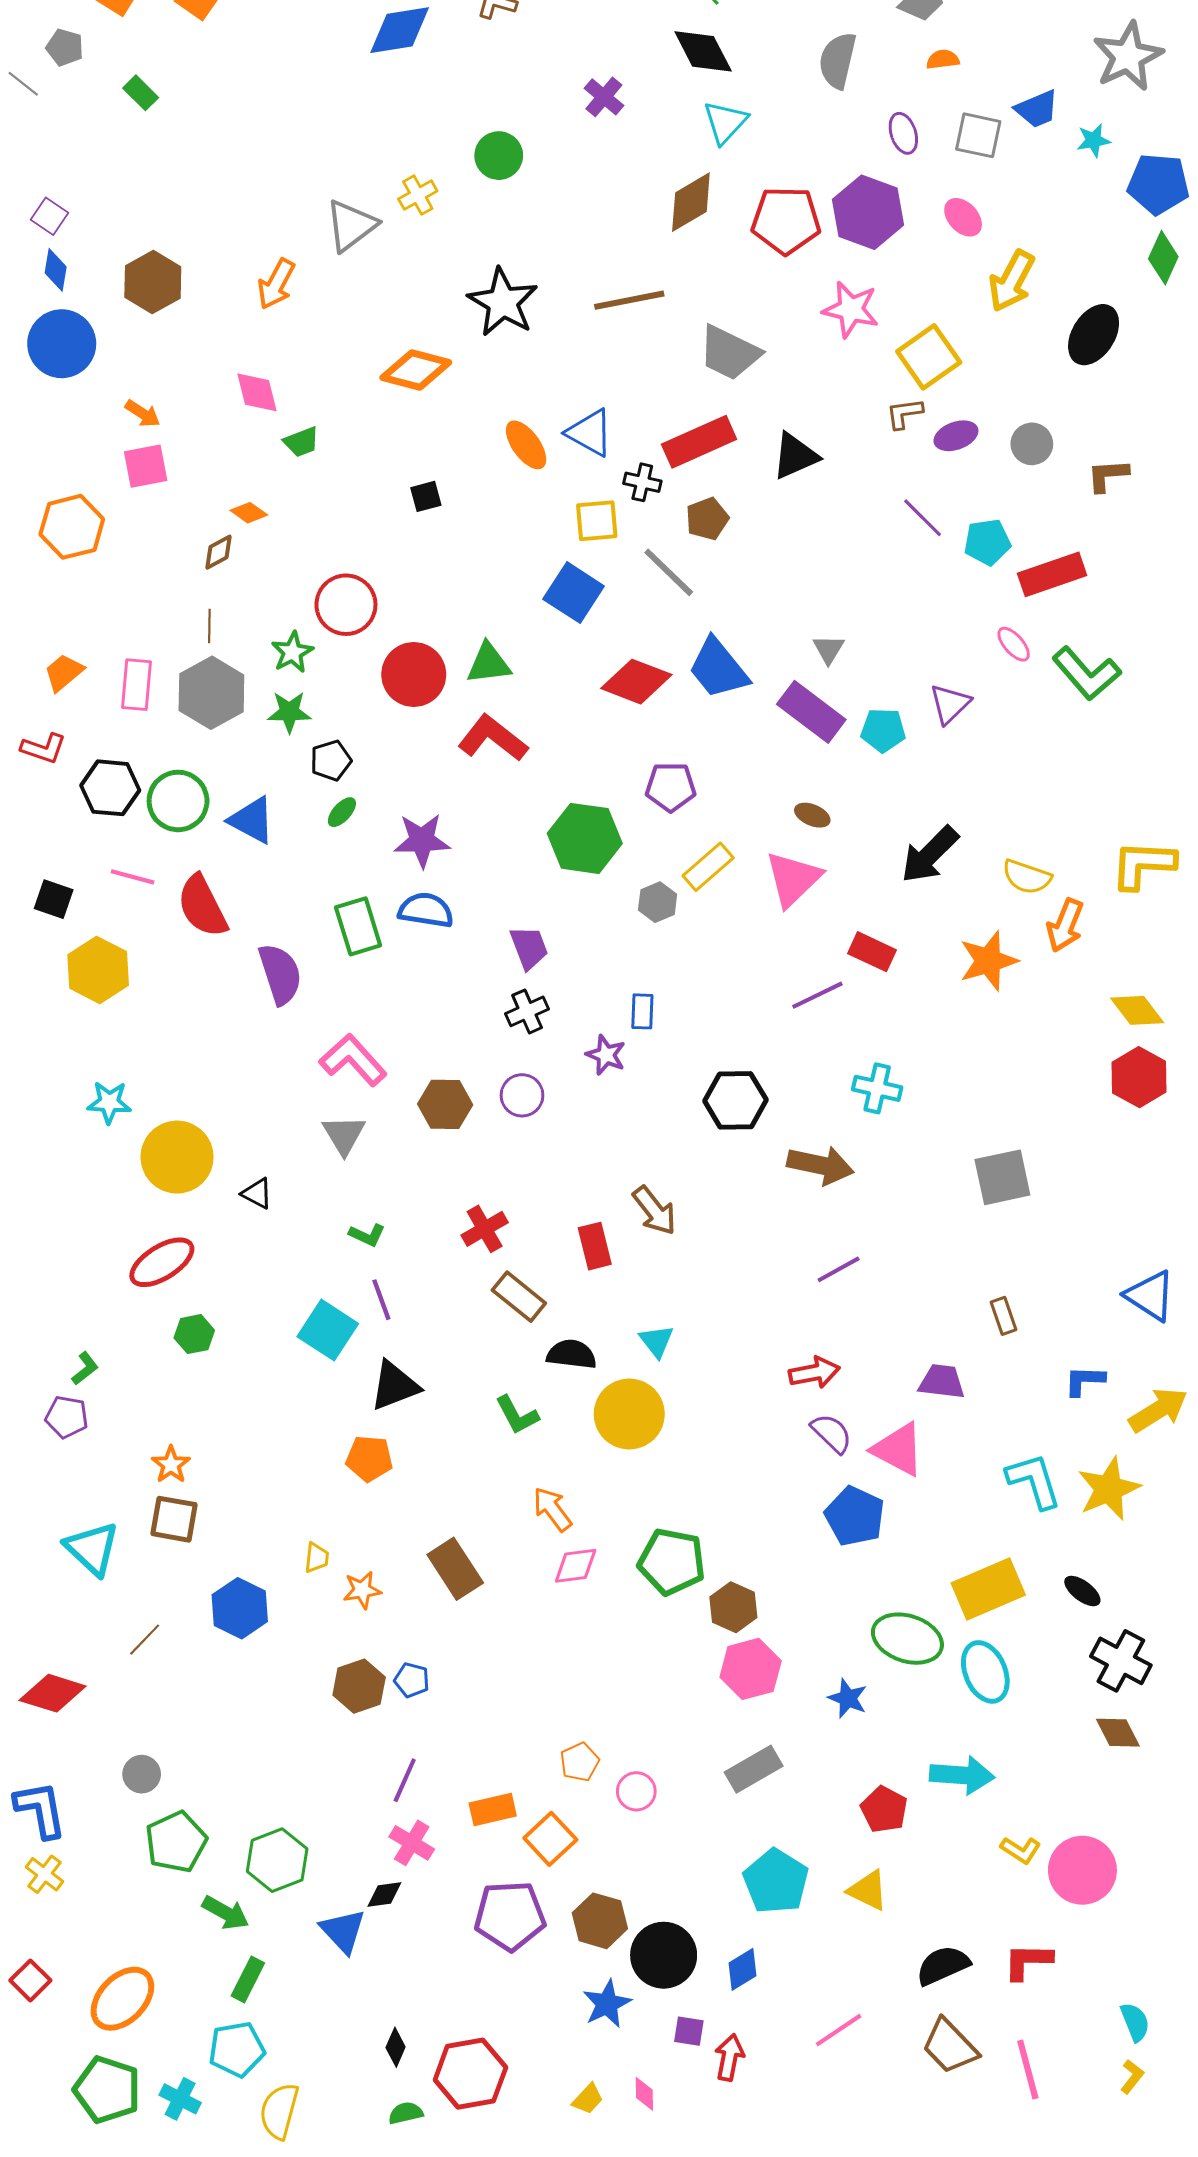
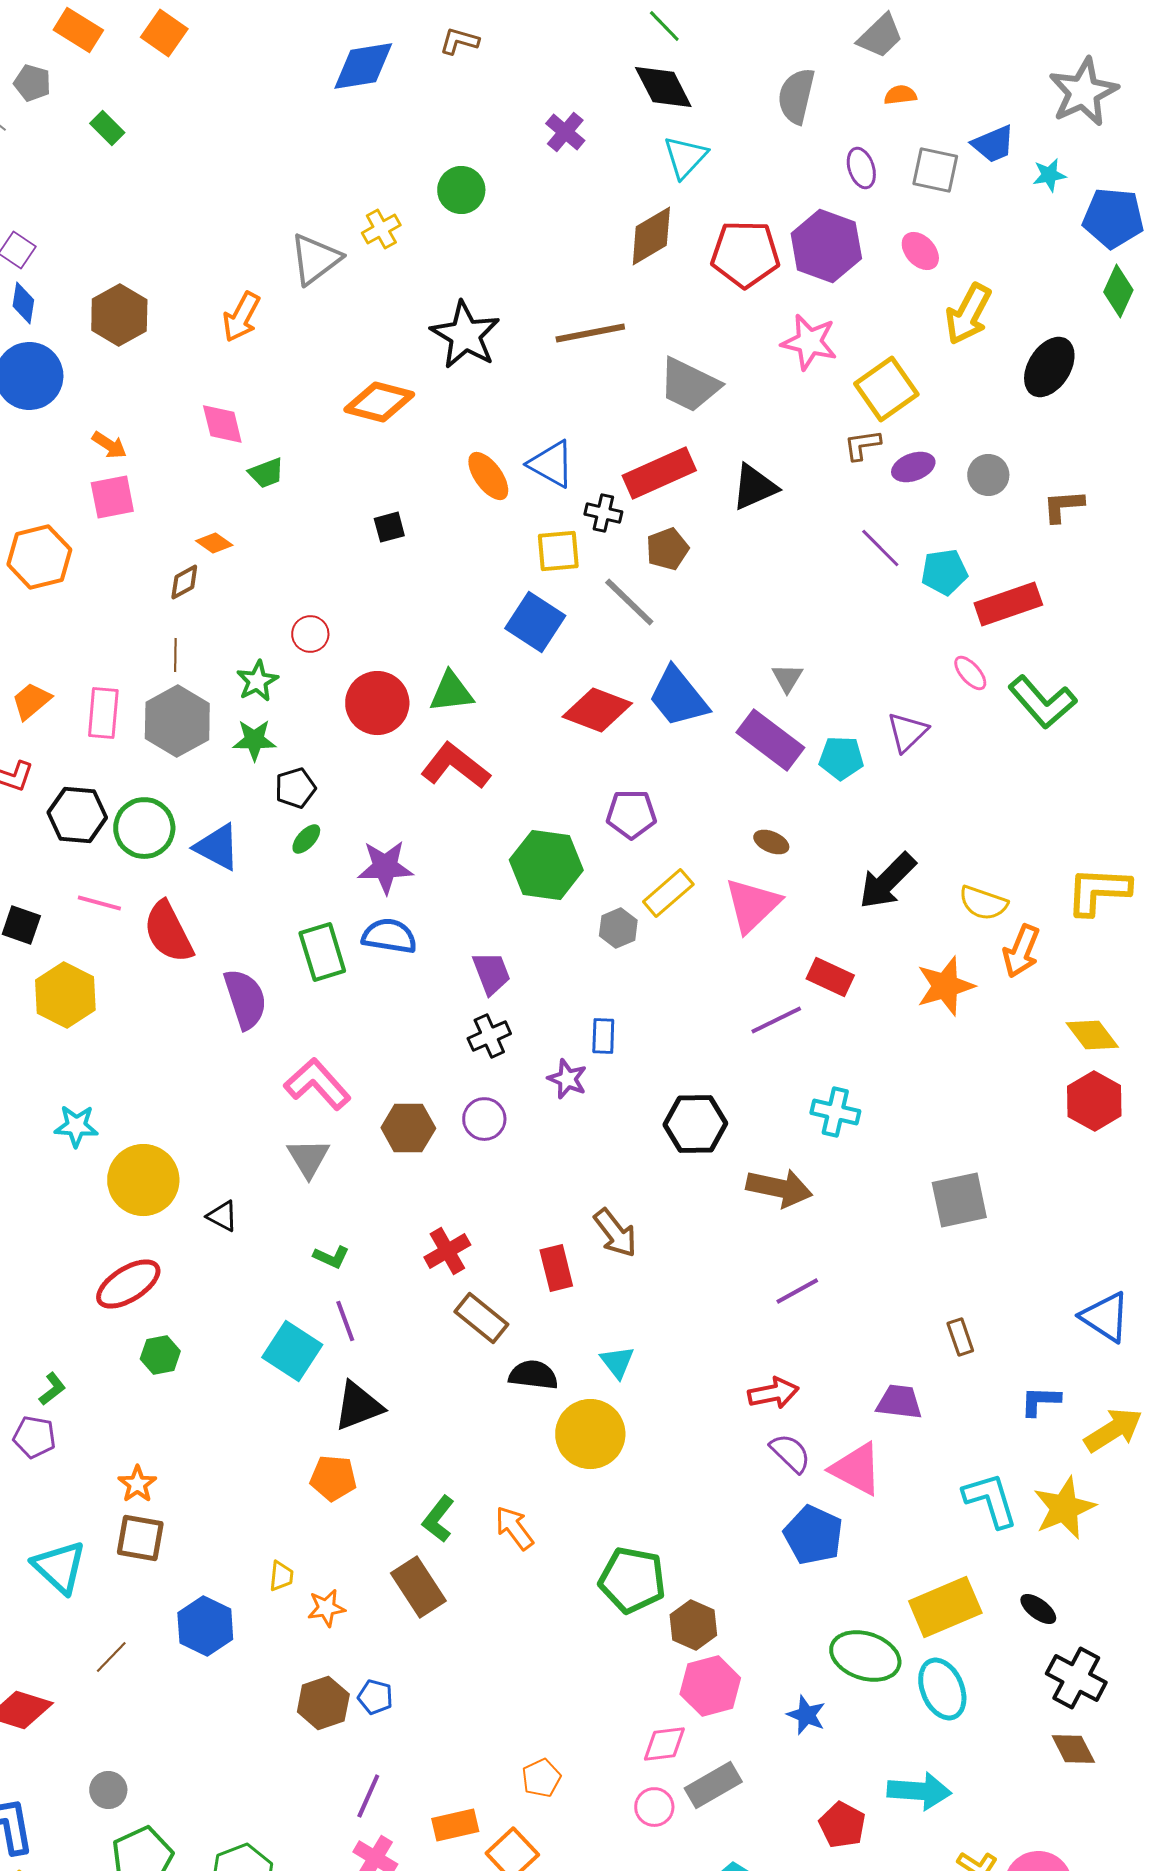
red circle: (346, 605) -> (310, 634), size x0.6
green L-shape: (517, 1415) -> (438, 1519), moved, turned 66
pink diamond: (576, 1566) -> (664, 1744), moved
pink circle: (636, 1791) -> (654, 1807), moved

